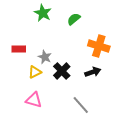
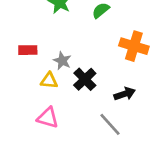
yellow triangle: (35, 72) -> (49, 81), turned 32
black arrow: (93, 72) -> (125, 94), moved

